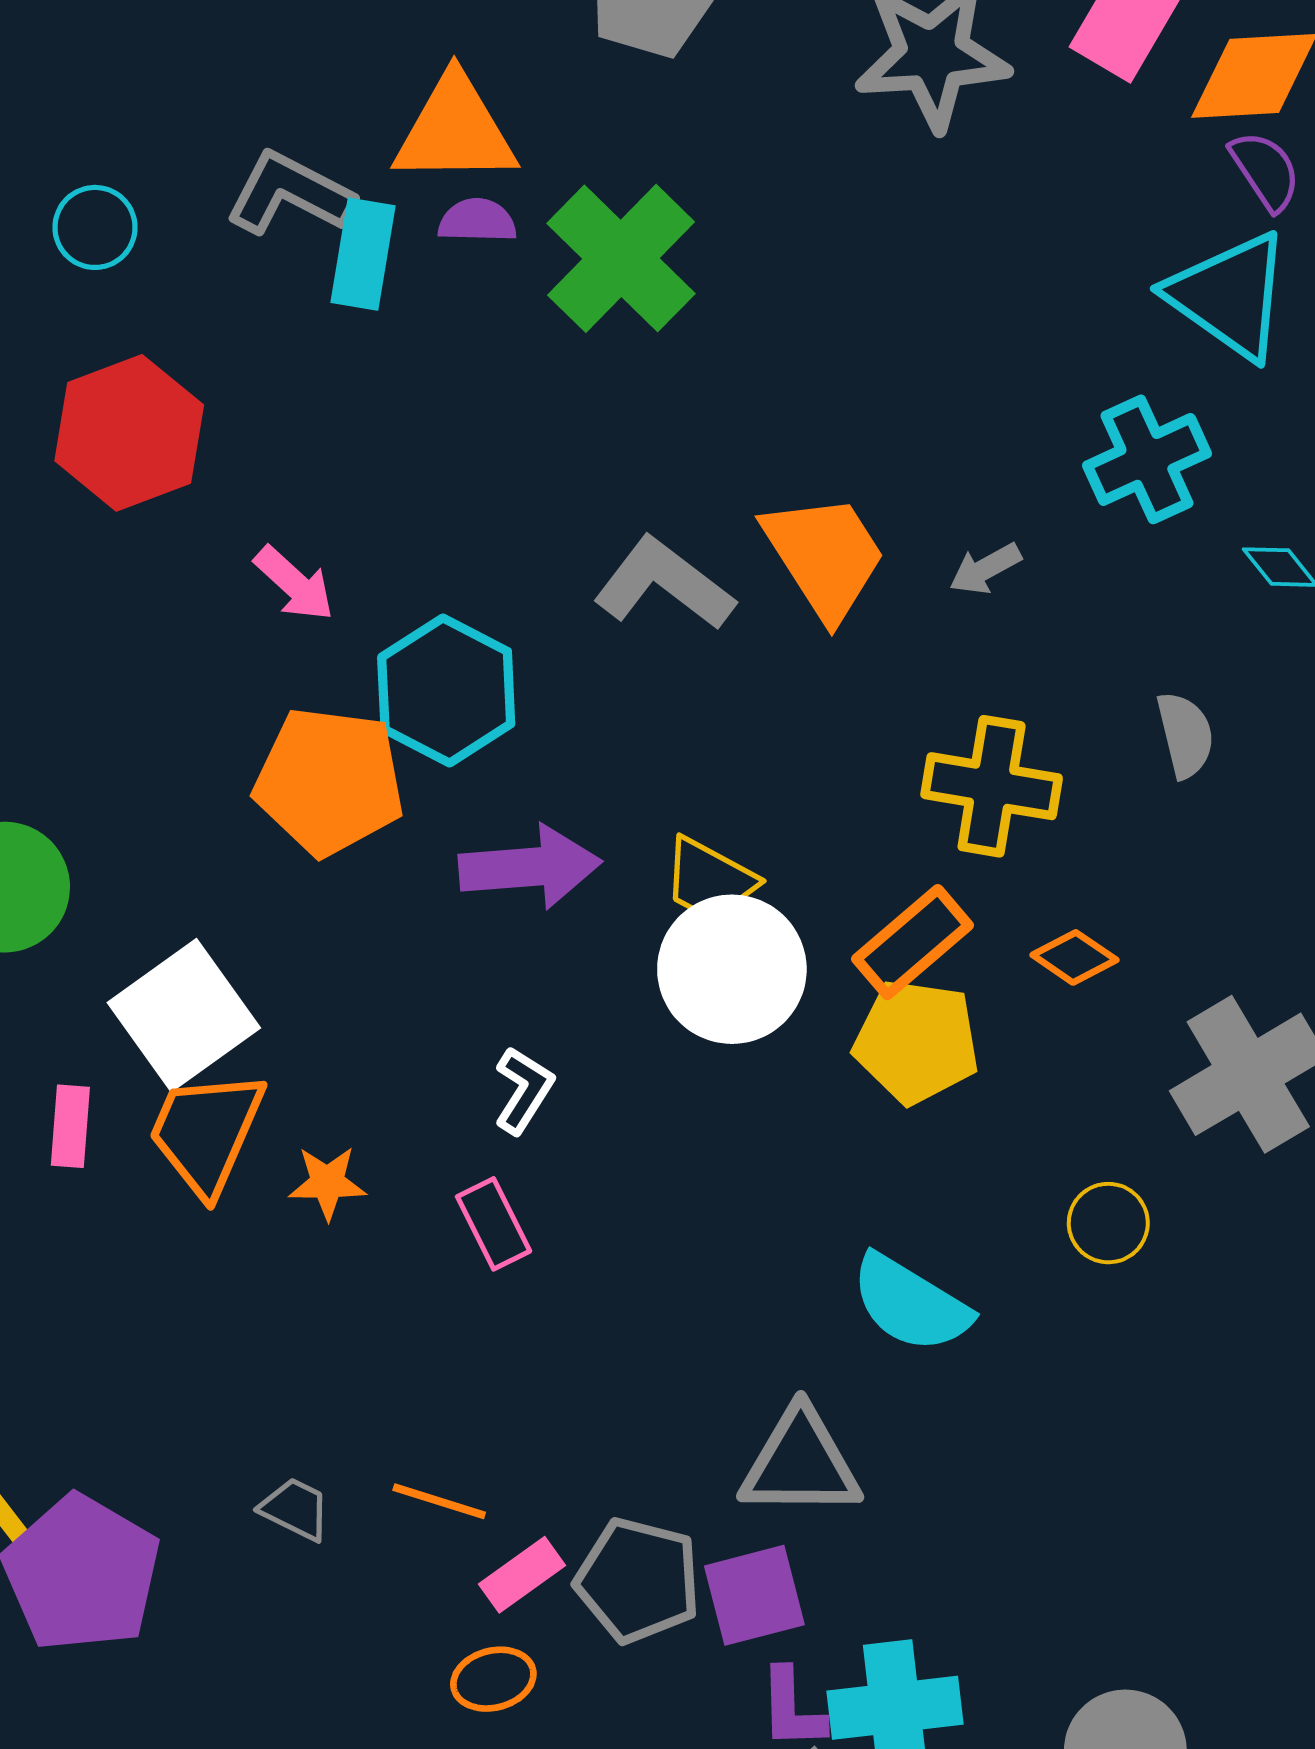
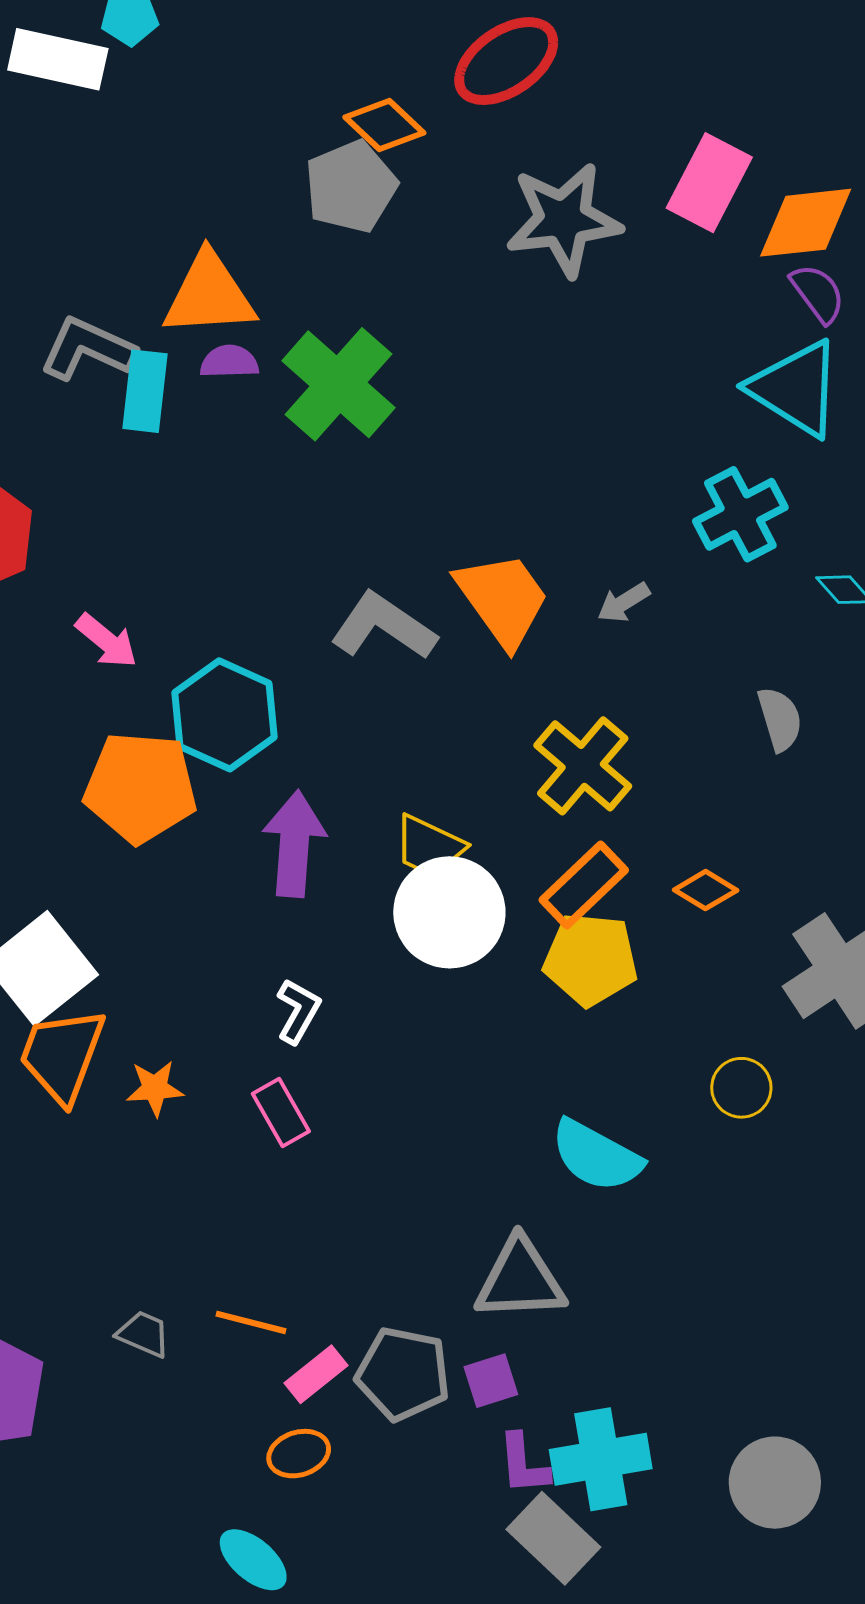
yellow cross: (992, 786) -> (583, 766), moved, turned 34
purple arrow: (530, 867) -> (294, 844), turned -78
purple square: (754, 1595) -> (491, 1381), size x0.7

